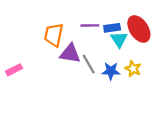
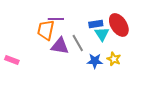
purple line: (90, 25) -> (56, 19), moved
gray line: (89, 64) -> (78, 43), moved
pink rectangle: (14, 70) -> (12, 60), turned 48

